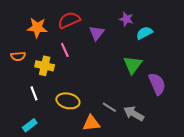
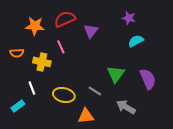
purple star: (126, 19) -> (129, 18), moved
cyan semicircle: (144, 33) -> (136, 41), moved
green triangle: (133, 65) -> (116, 74), moved
gray line: (109, 107) -> (95, 91), moved
cyan rectangle: (30, 125) -> (18, 106), moved

